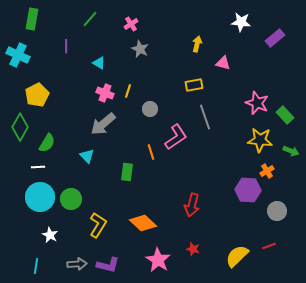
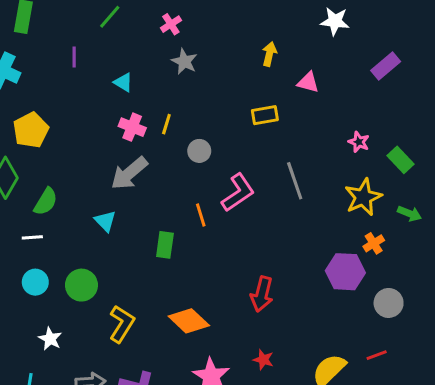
purple rectangle: (275, 38) -> (386, 66), moved
pink star: (257, 103) -> (359, 142), size x0.6
gray line: (205, 117) -> (295, 181), moved
yellow star: (260, 140) -> (363, 197), turned -30
cyan circle: (40, 197) -> (35, 282), size x0.6

